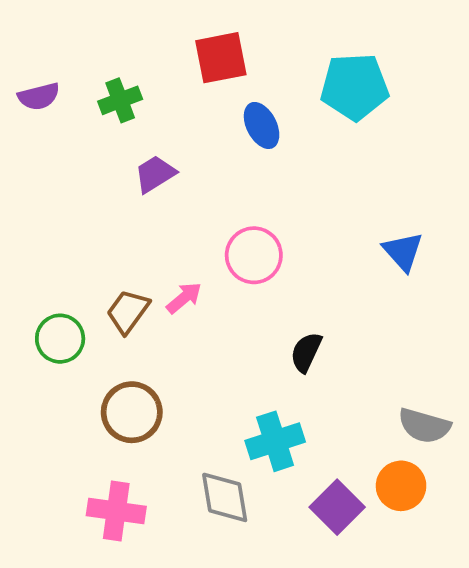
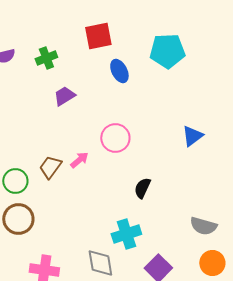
blue triangle: (403, 251) -> (192, 136), turned 35
brown circle: (132, 412) -> (18, 219), moved
orange circle: (401, 486) -> (212, 263), moved

